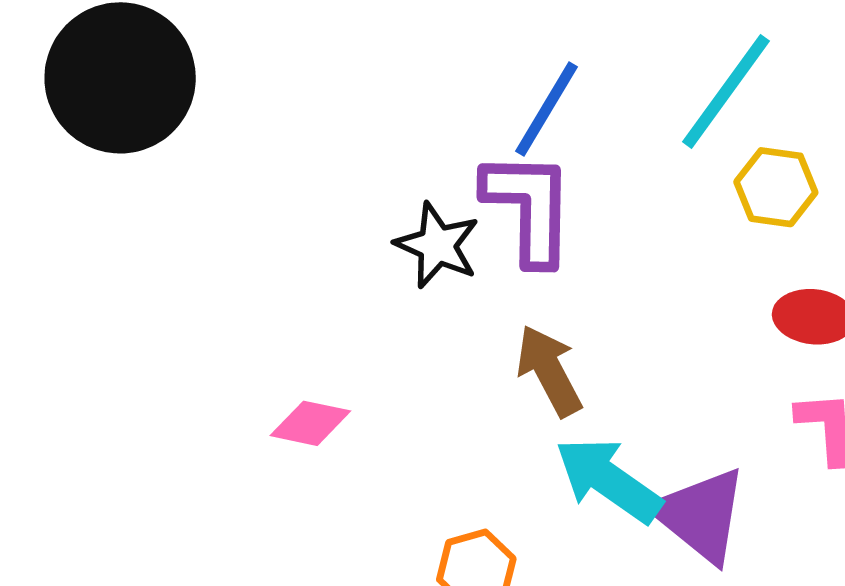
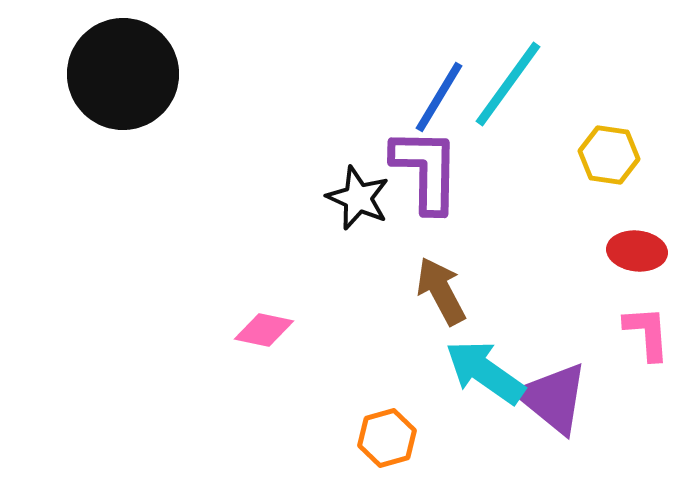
cyan line: (726, 91) -> (508, 84), moved

